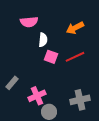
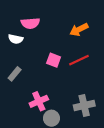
white semicircle: (43, 40) -> (16, 39), moved, turned 96
gray rectangle: (12, 83) -> (15, 74), moved

